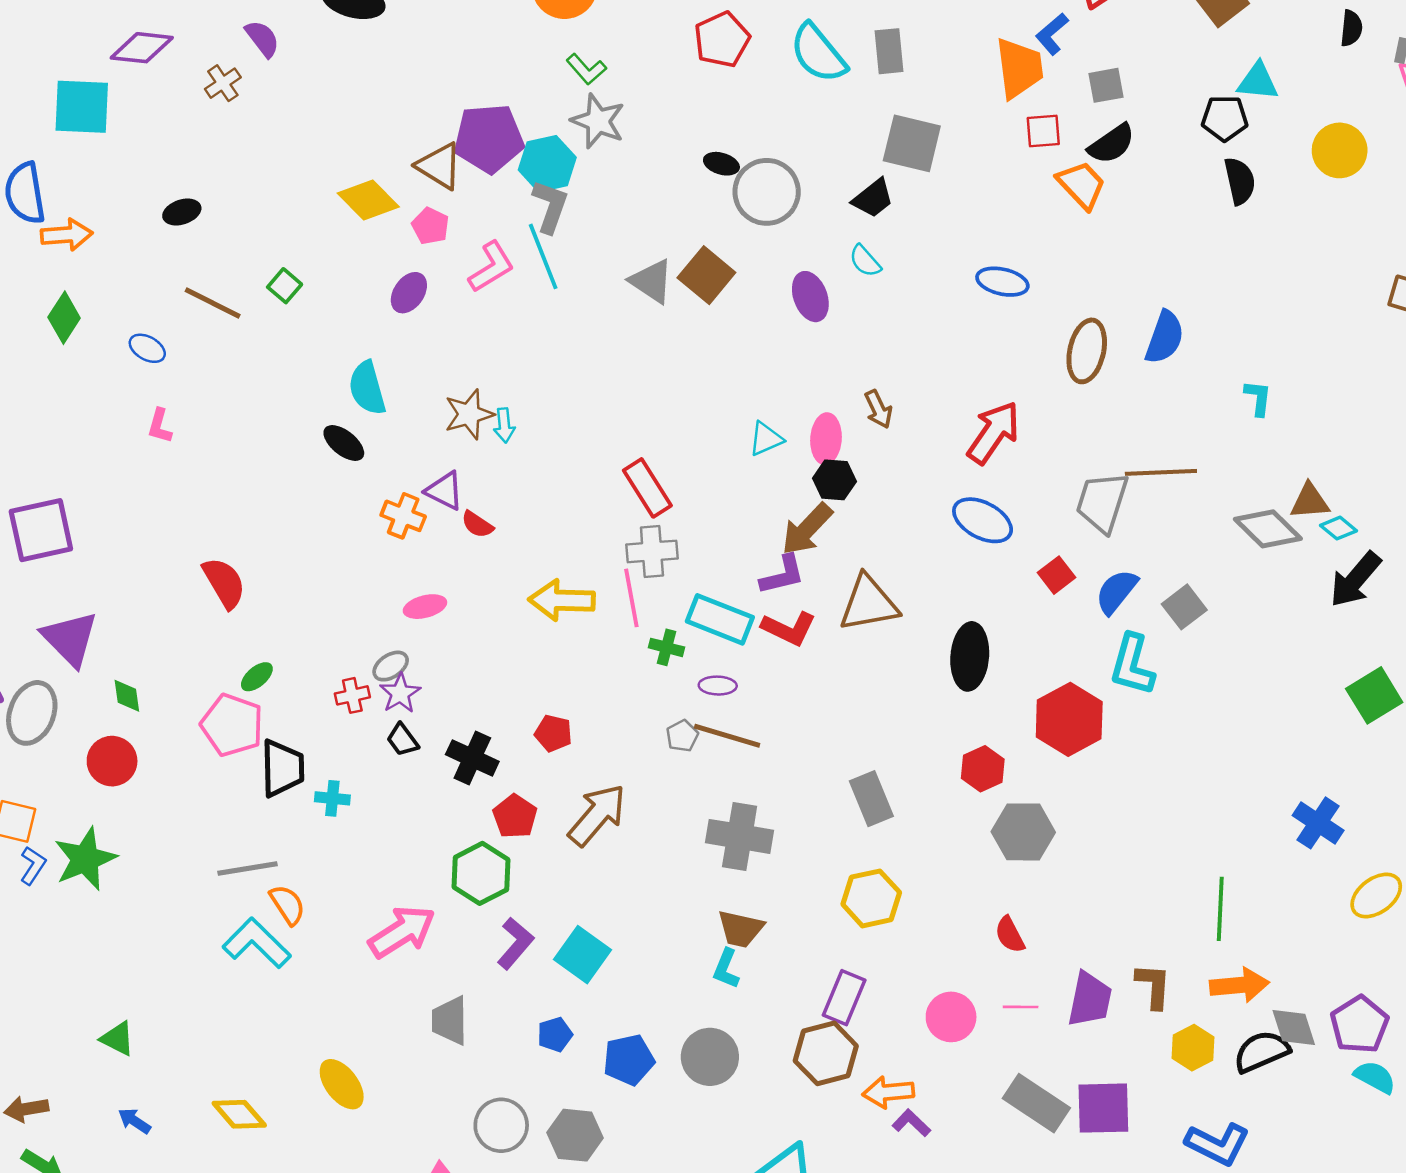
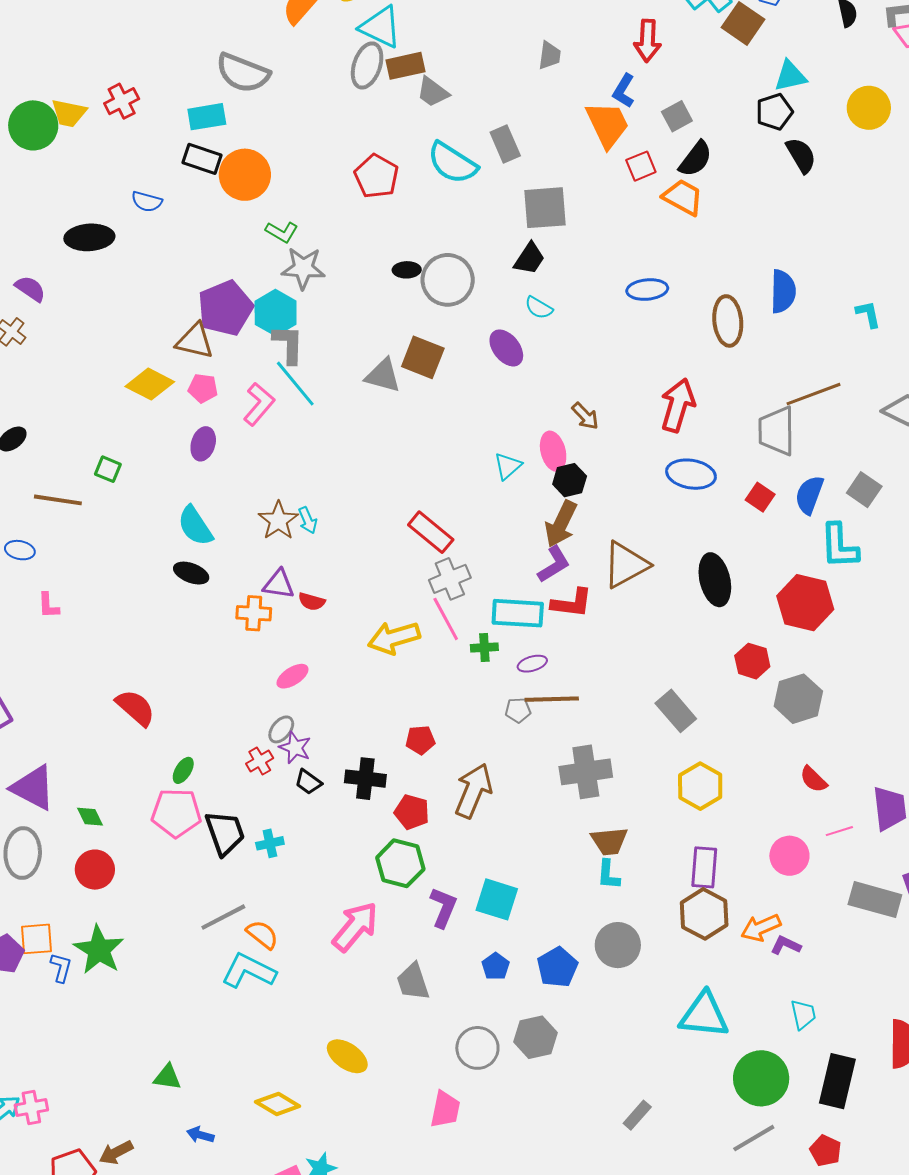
gray pentagon: (682, 736) -> (518, 710), turned -30

